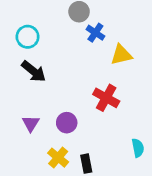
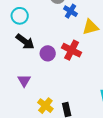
red cross: (106, 98) -> (72, 50), moved
purple circle: (67, 123) -> (48, 53), moved

